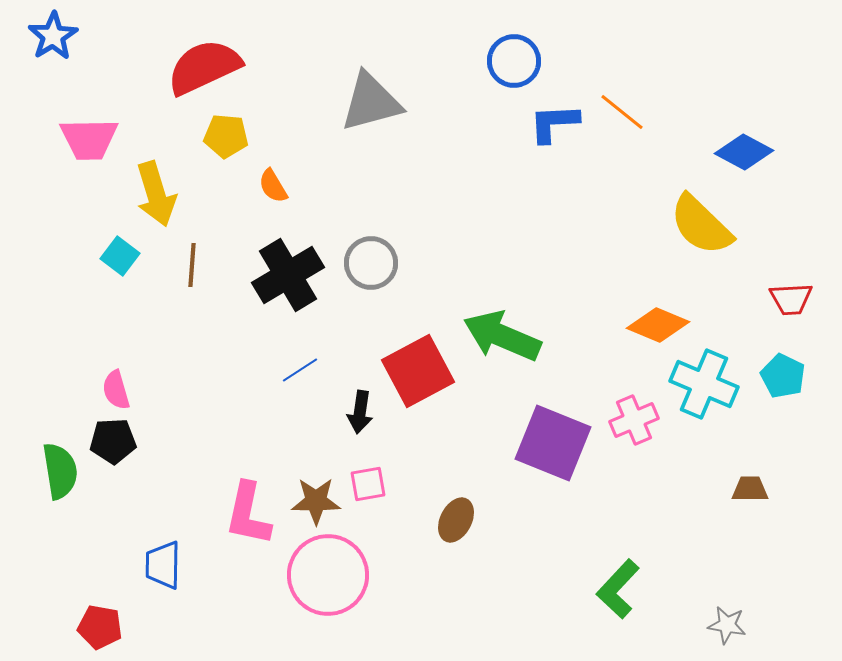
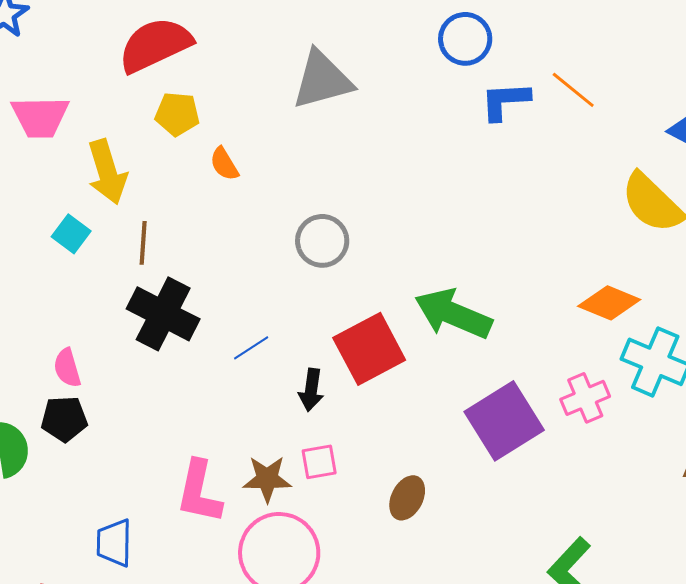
black cross: (288, 275) -> (163, 314), moved, turned -32
purple square: (553, 443) -> (504, 421), turned 36

